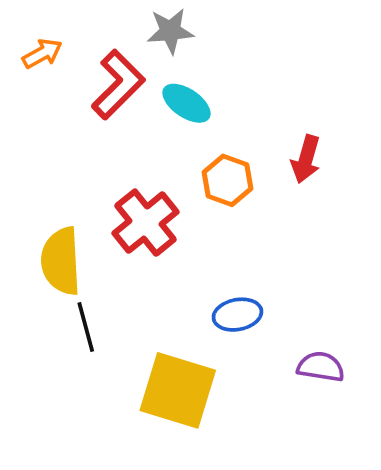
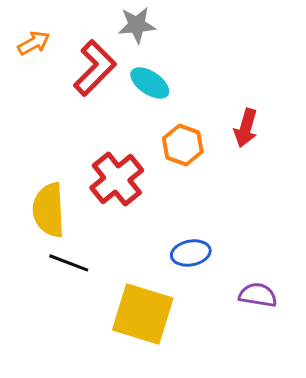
black line: (86, 327) -> (69, 263), turned -54

